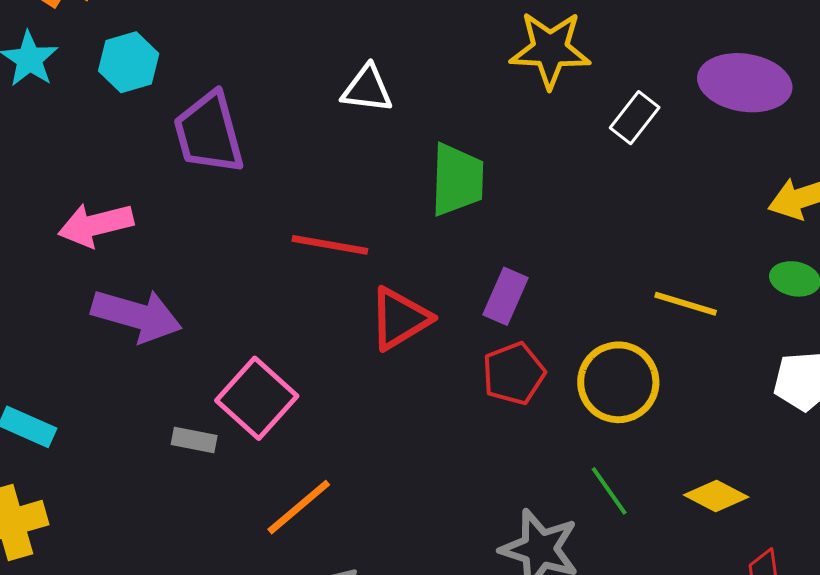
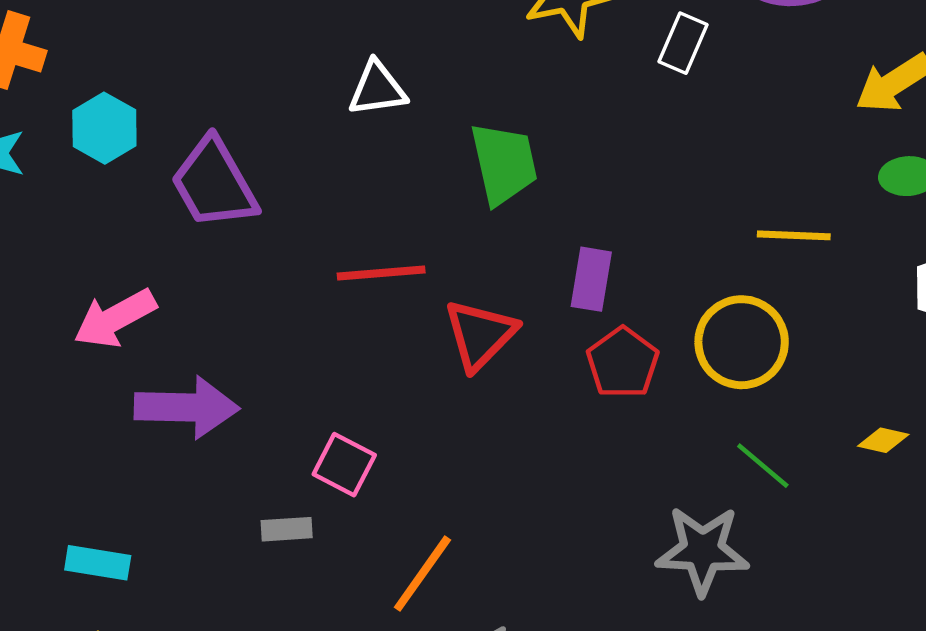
pink square: (257, 398) -> (344, 465), size x0.7
yellow diamond: (716, 496) -> (883, 440), size x0.7

